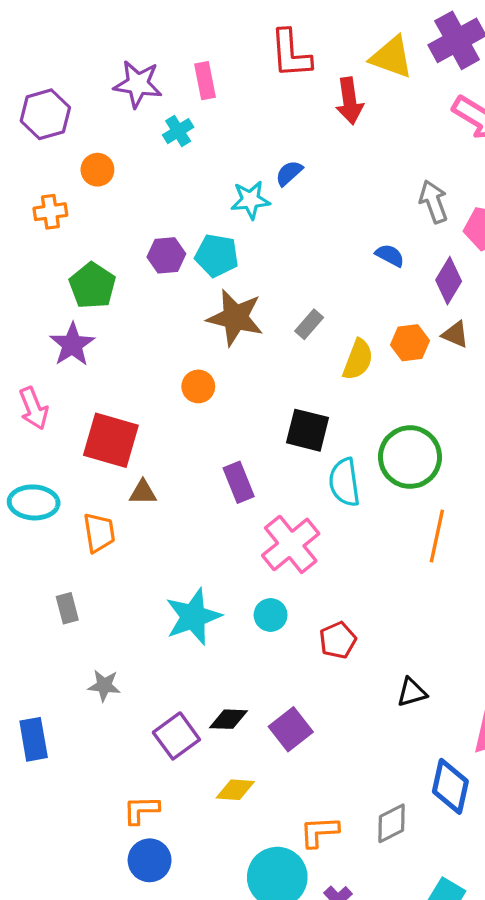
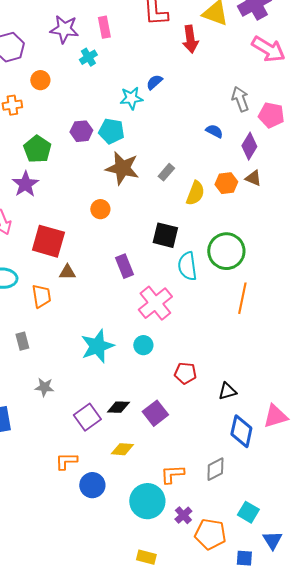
red pentagon: (338, 640) -> (185, 373), moved, turned 30
blue diamond: (450, 786) -> (241, 431), moved
blue circle: (150, 860) -> (92, 485), moved

